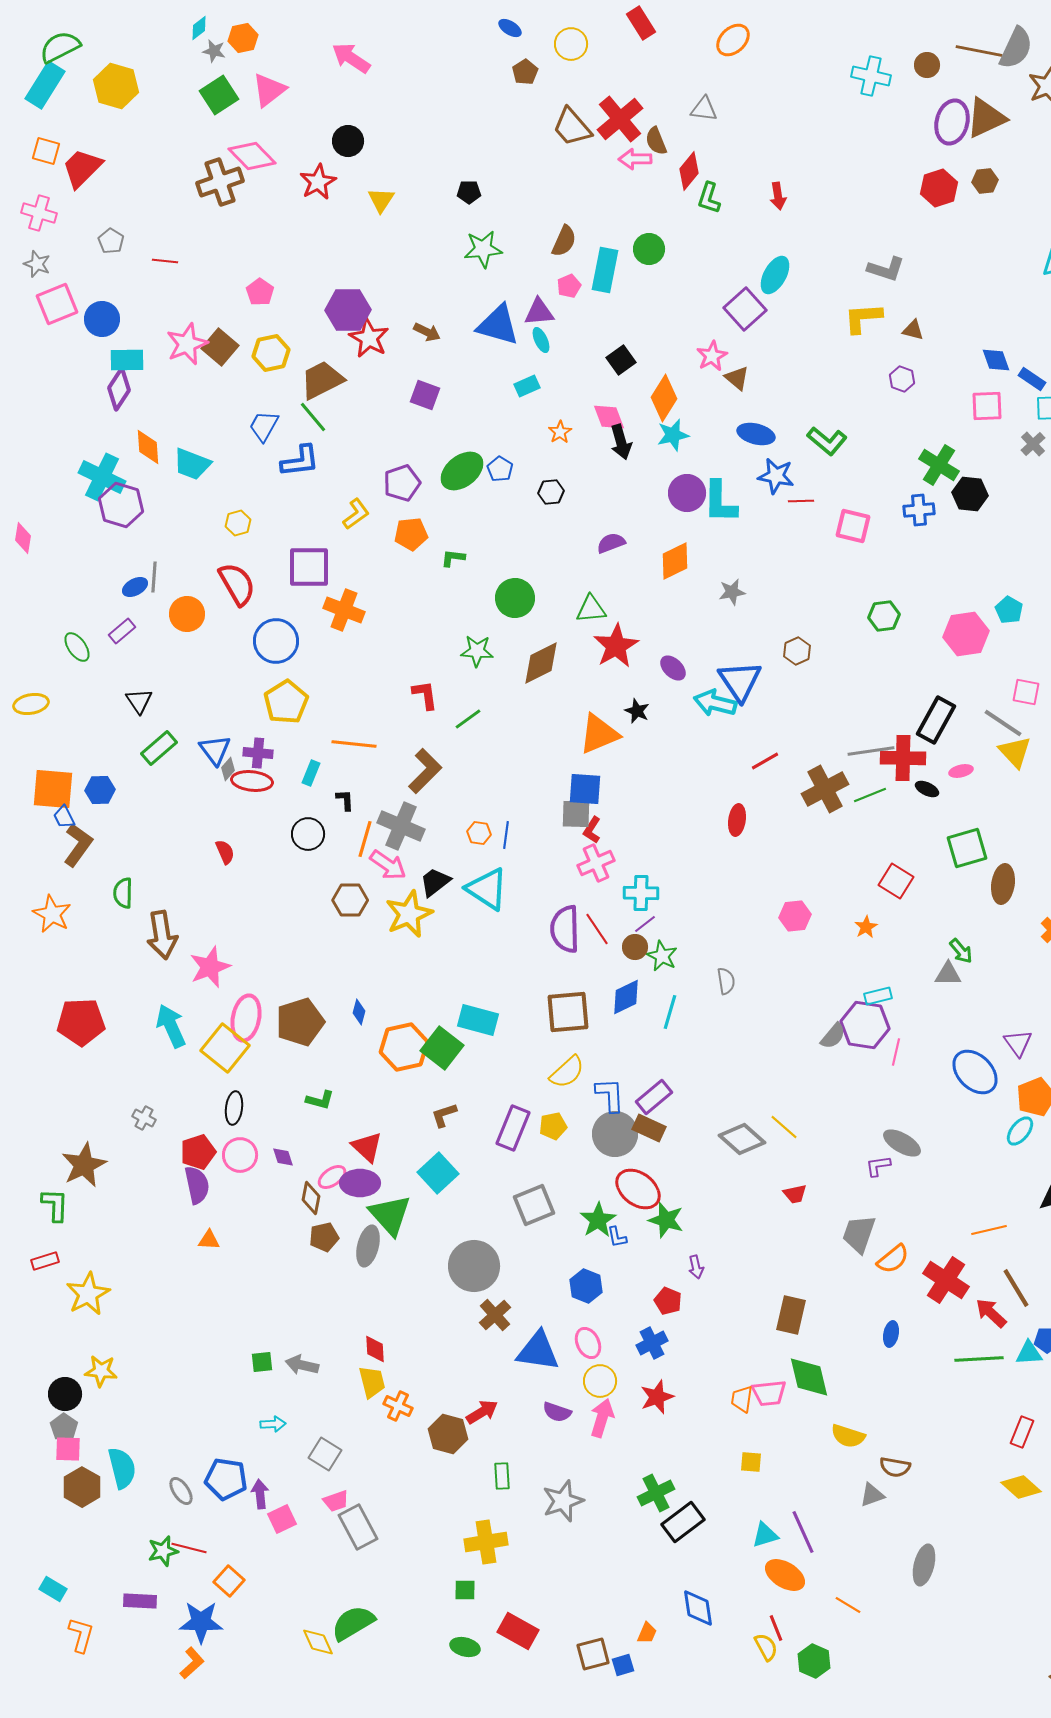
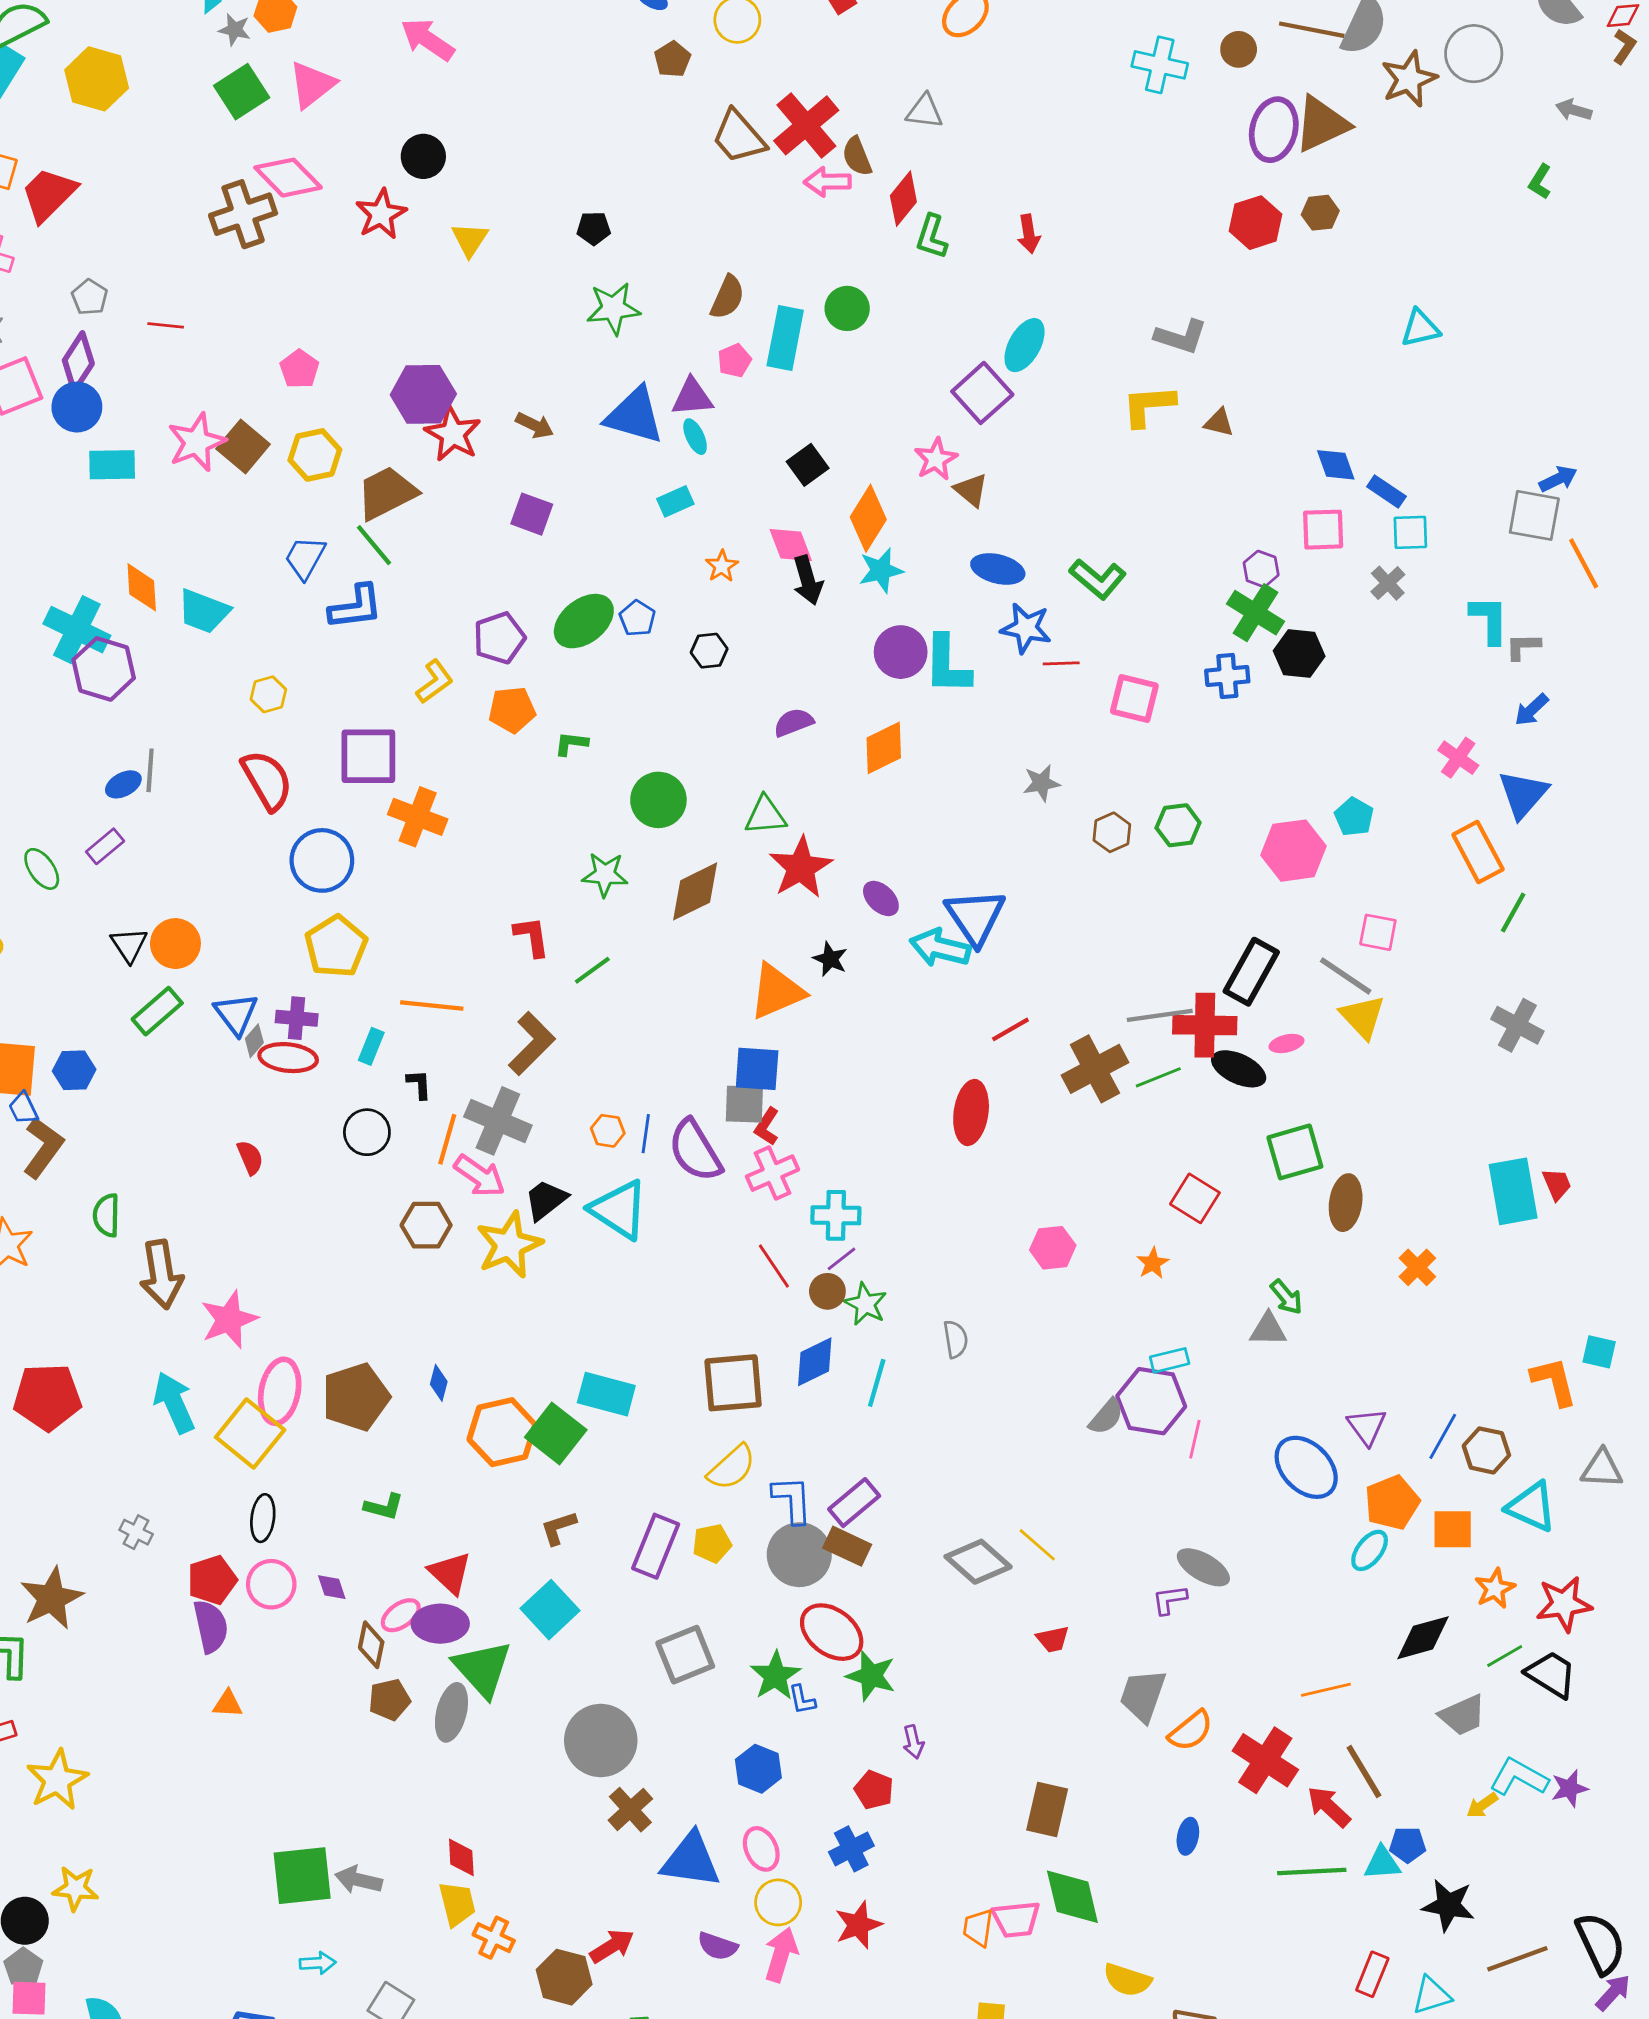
purple hexagon: (902, 379) -> (1261, 569), moved
purple diamond: (119, 389) -> (78, 362), moved
gray star: (732, 592) -> (1041, 783), moved
orange circle: (187, 614) -> (175, 944), moved
brown hexagon: (797, 651) -> (1112, 832), moved
black ellipse: (927, 789) -> (1239, 1069), size x1.6
red ellipse: (737, 820) -> (971, 1113), size x1.4
purple semicircle: (565, 929) -> (695, 1151), moved, turned -30
green square: (262, 1362) -> (302, 1876), size x2.0

